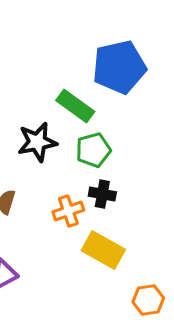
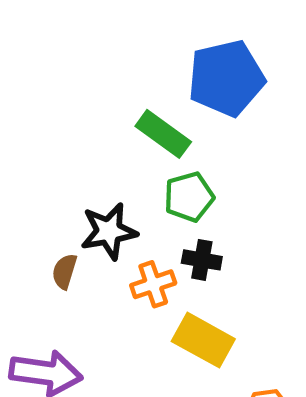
black star: (37, 142) -> (109, 231), moved

